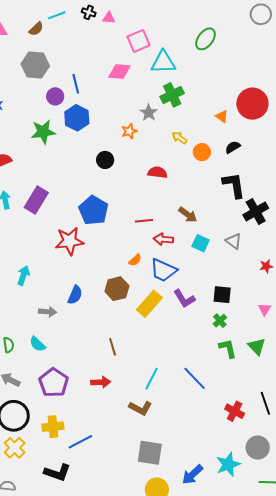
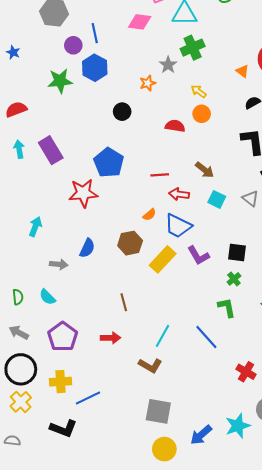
orange circle: (202, 152) -> (202, 114), moved
purple rectangle: (36, 200) -> (51, 150), turned -64
green L-shape: (228, 348) -> (227, 307), moved

